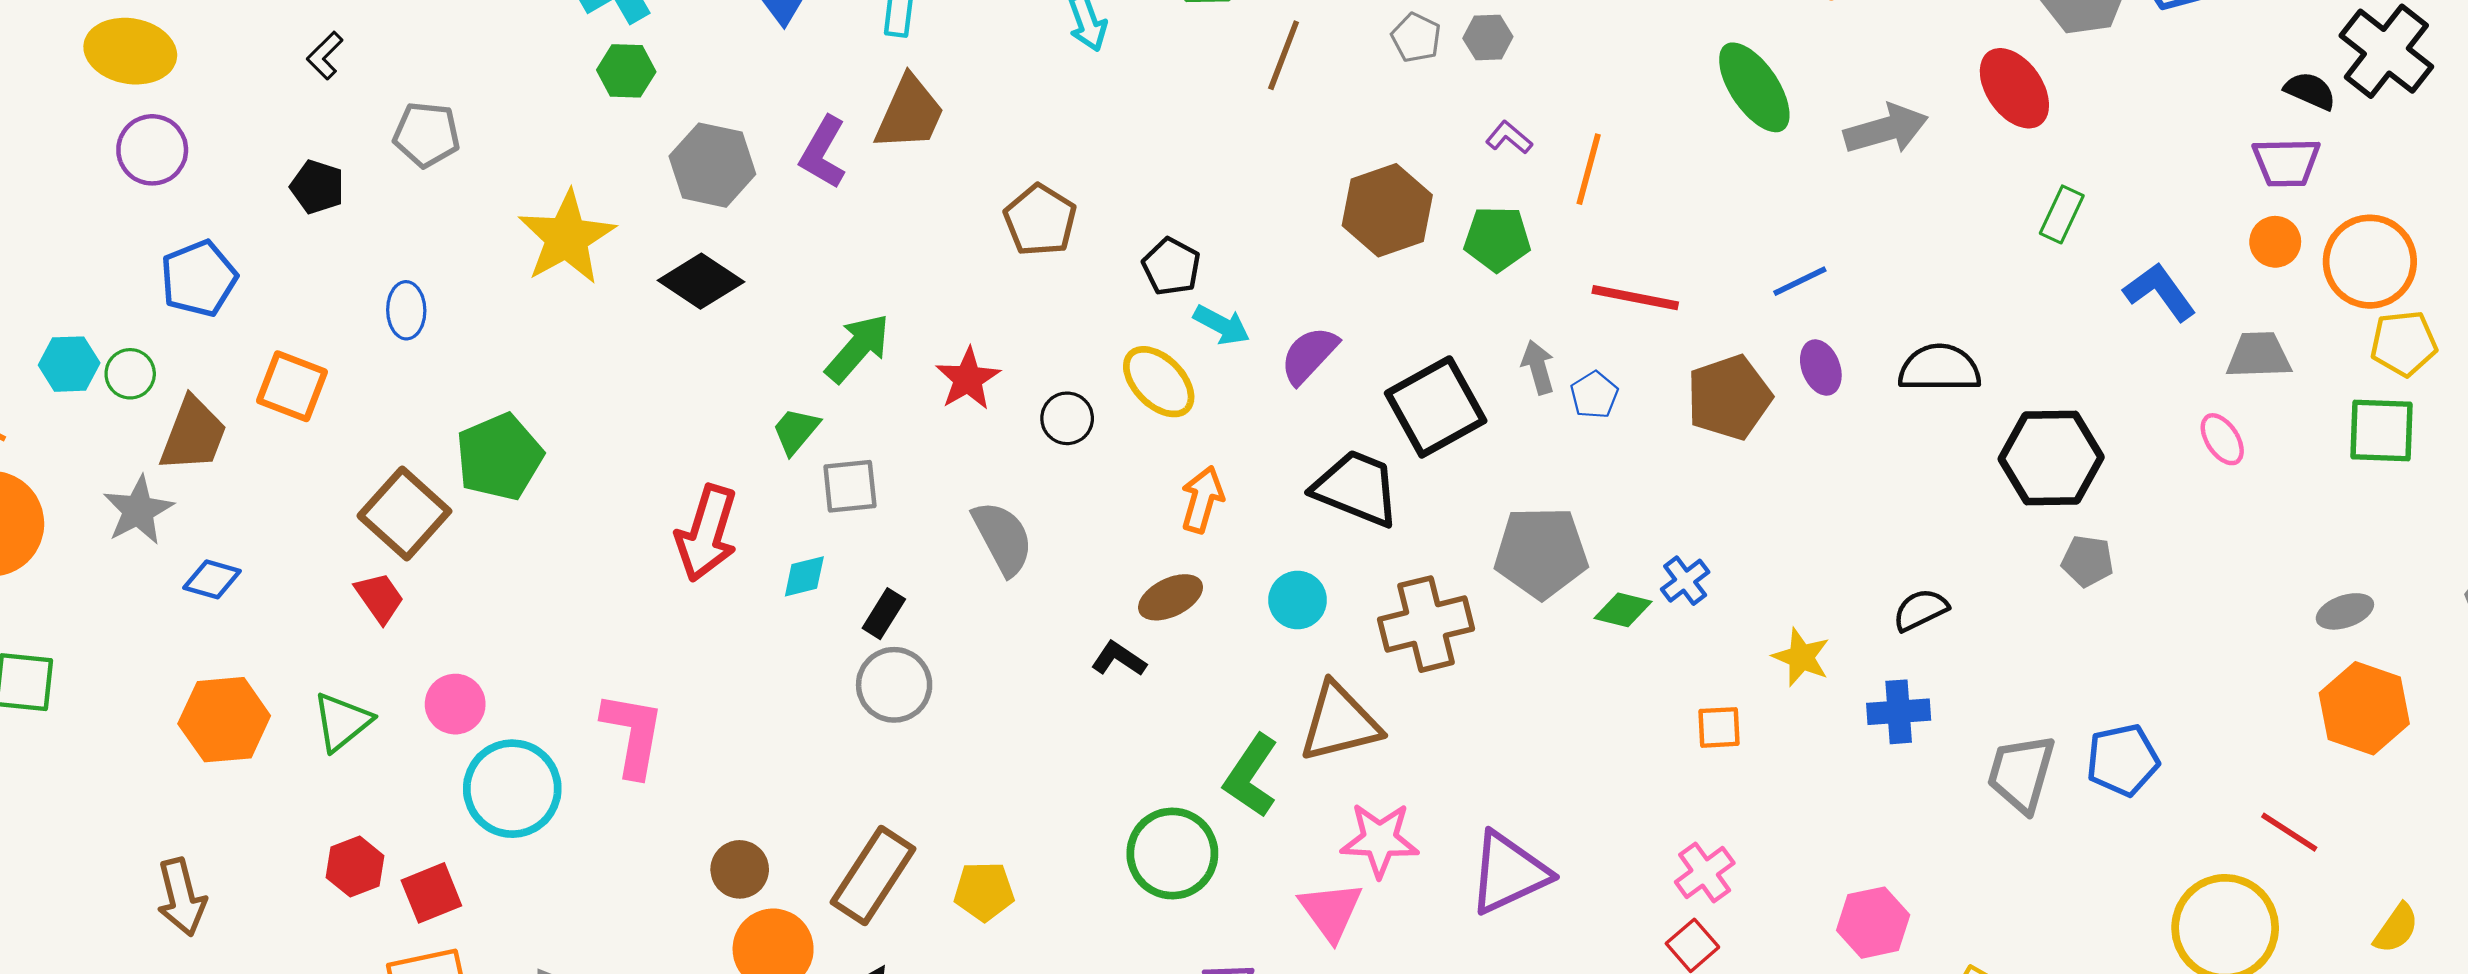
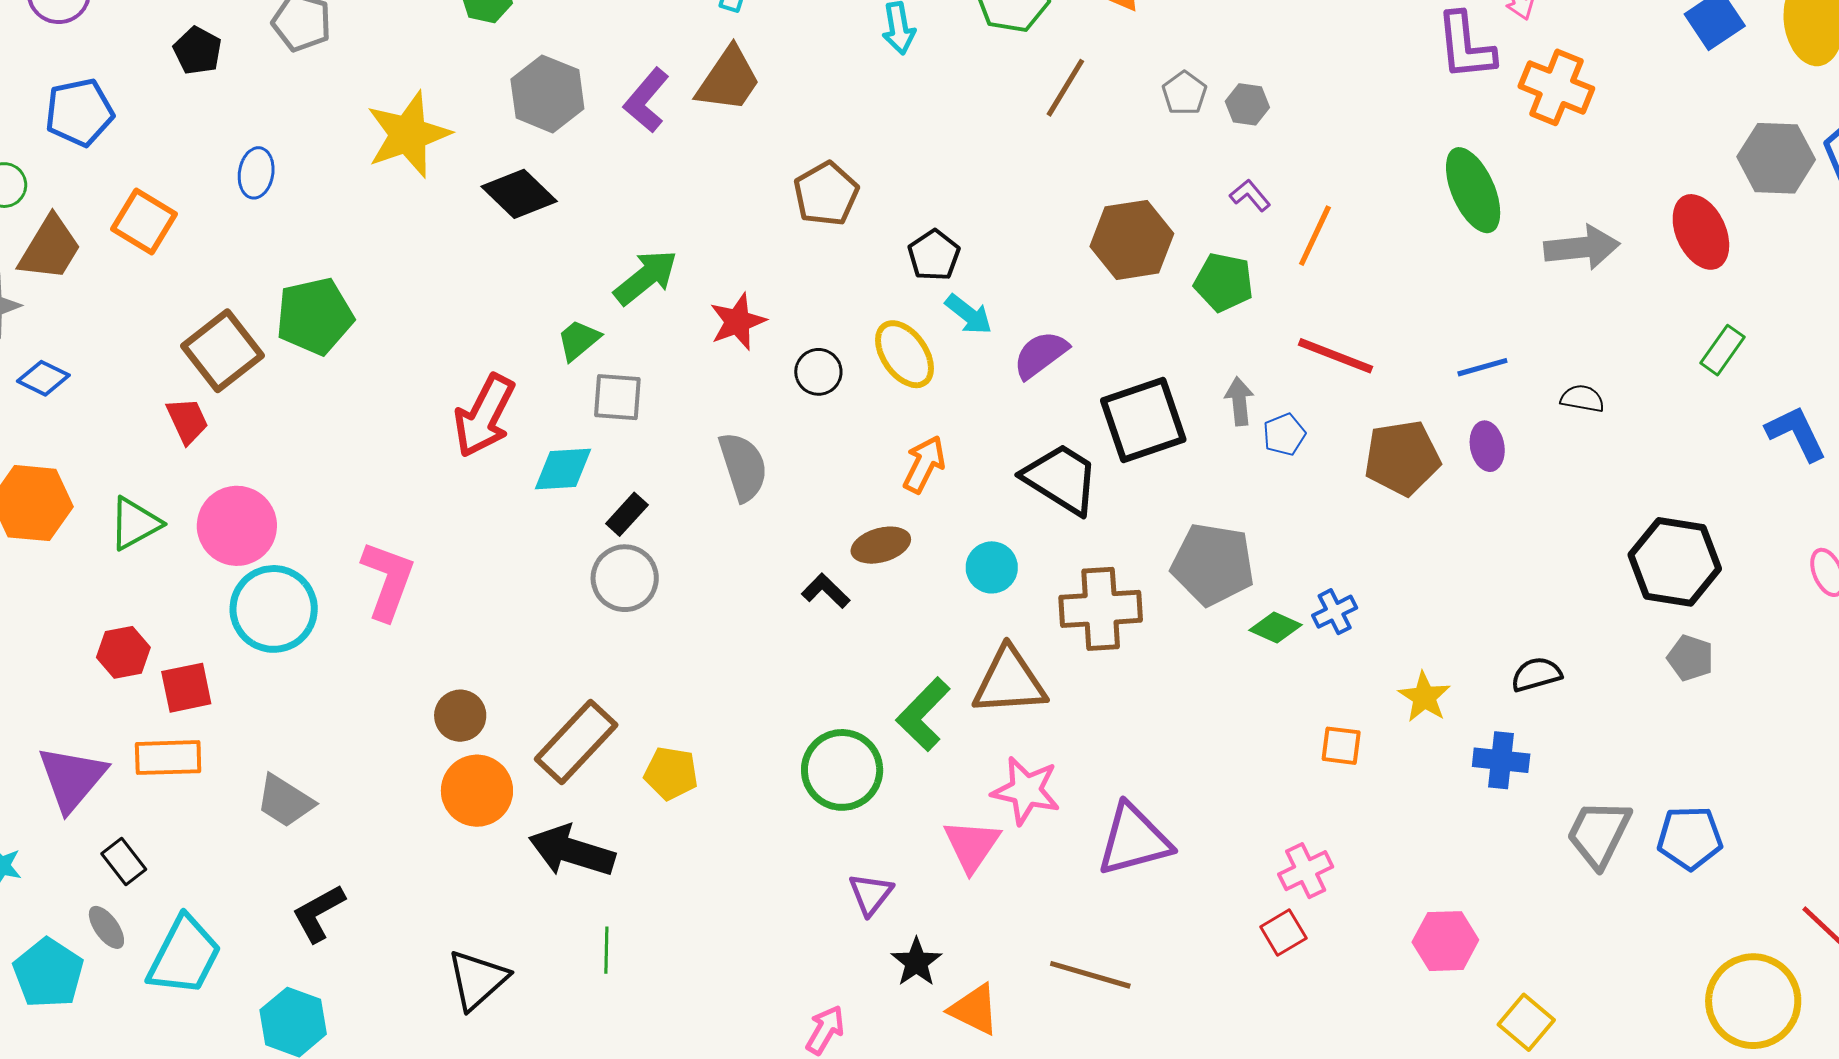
black semicircle: (1940, 368) -> (1582, 399), moved, size x0.6
cyan diamond: (804, 576) -> (563, 469), size x1.4
pink circle: (455, 704) -> (237, 526), size x1.5

